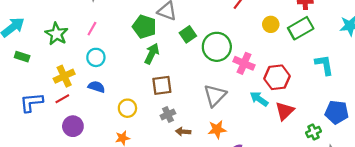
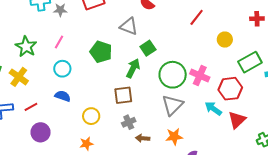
green pentagon: (144, 27) -> (101, 52), moved
green rectangle: (301, 28) -> (250, 62), moved
green circle: (217, 47) -> (173, 75), moved
green arrow: (152, 54) -> (133, 68), moved
yellow cross: (64, 76) -> (19, 77), moved, turned -30

